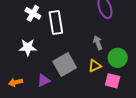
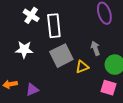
gray square: (65, 65) -> (61, 56), moved
yellow triangle: (95, 66) -> (82, 67), moved
purple triangle: (44, 80) -> (32, 90), moved

